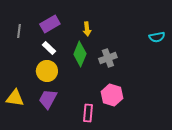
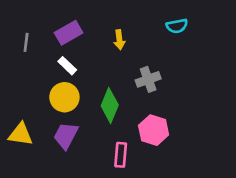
cyan semicircle: (157, 37) -> (177, 26), moved
green diamond: (80, 54) -> (110, 105), moved

